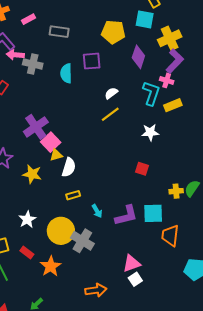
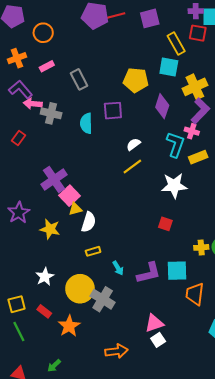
gray rectangle: (59, 32) -> (79, 79), turned 54
white star: (150, 132) -> (174, 186), size x1.4

